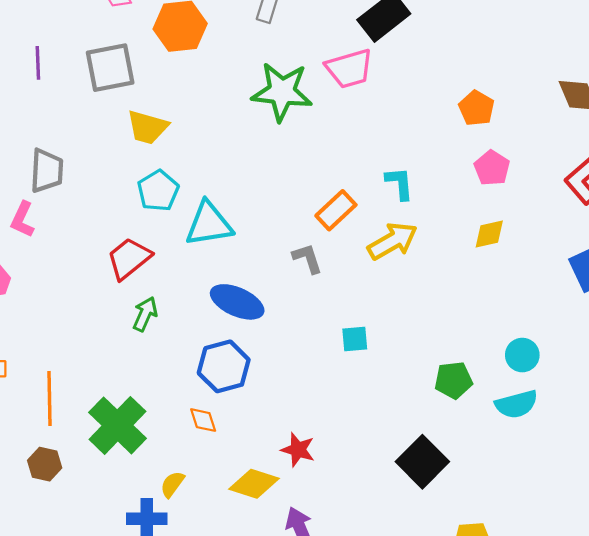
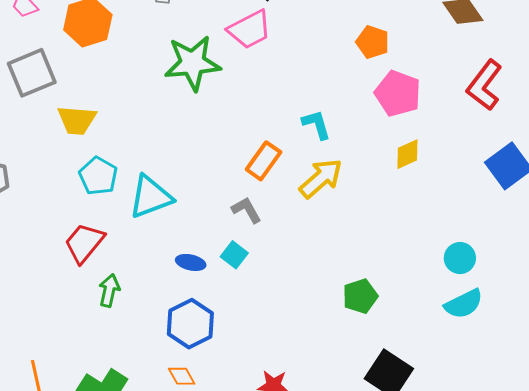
pink pentagon: (492, 168) -> (398, 94), size x1.4
blue ellipse: (237, 302) -> (191, 262), size x0.6
cyan square: (355, 339) -> (234, 255), moved, turned -36
green pentagon: (453, 380) -> (360, 296), moved

